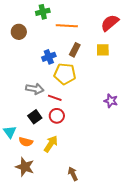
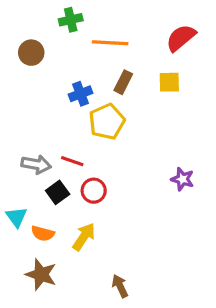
yellow pentagon: (65, 74) -> (107, 122), turned -30
gray arrow: (35, 89) -> (36, 164), moved
red line: (55, 98) -> (72, 161), moved
purple star: (111, 101) -> (182, 179), moved

